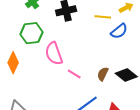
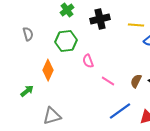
pink semicircle: (54, 54) -> (88, 61), size x0.6

